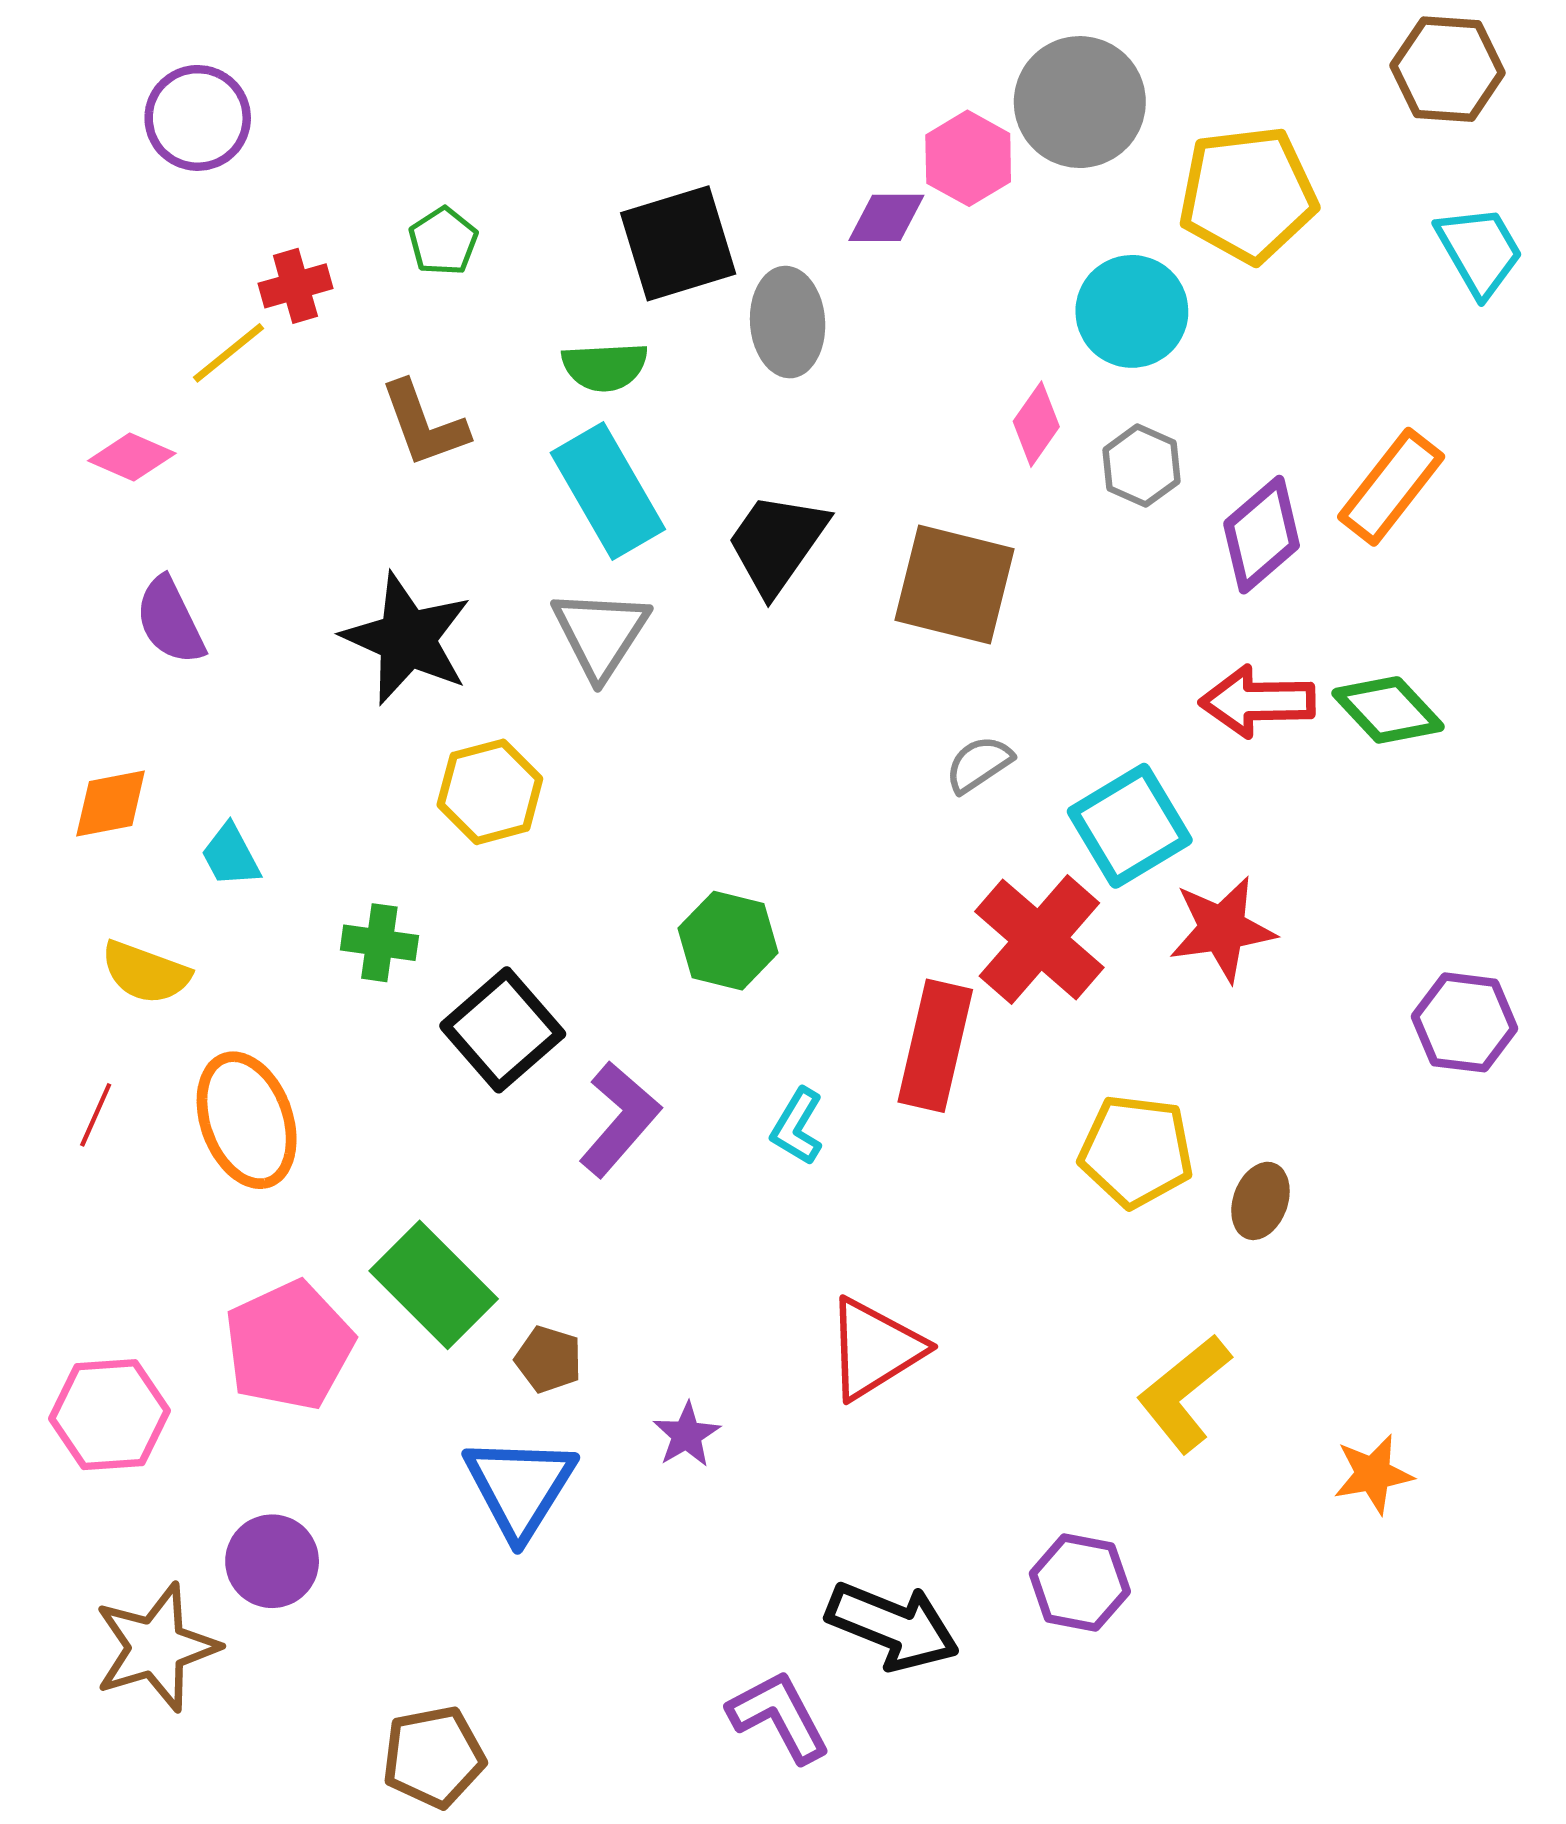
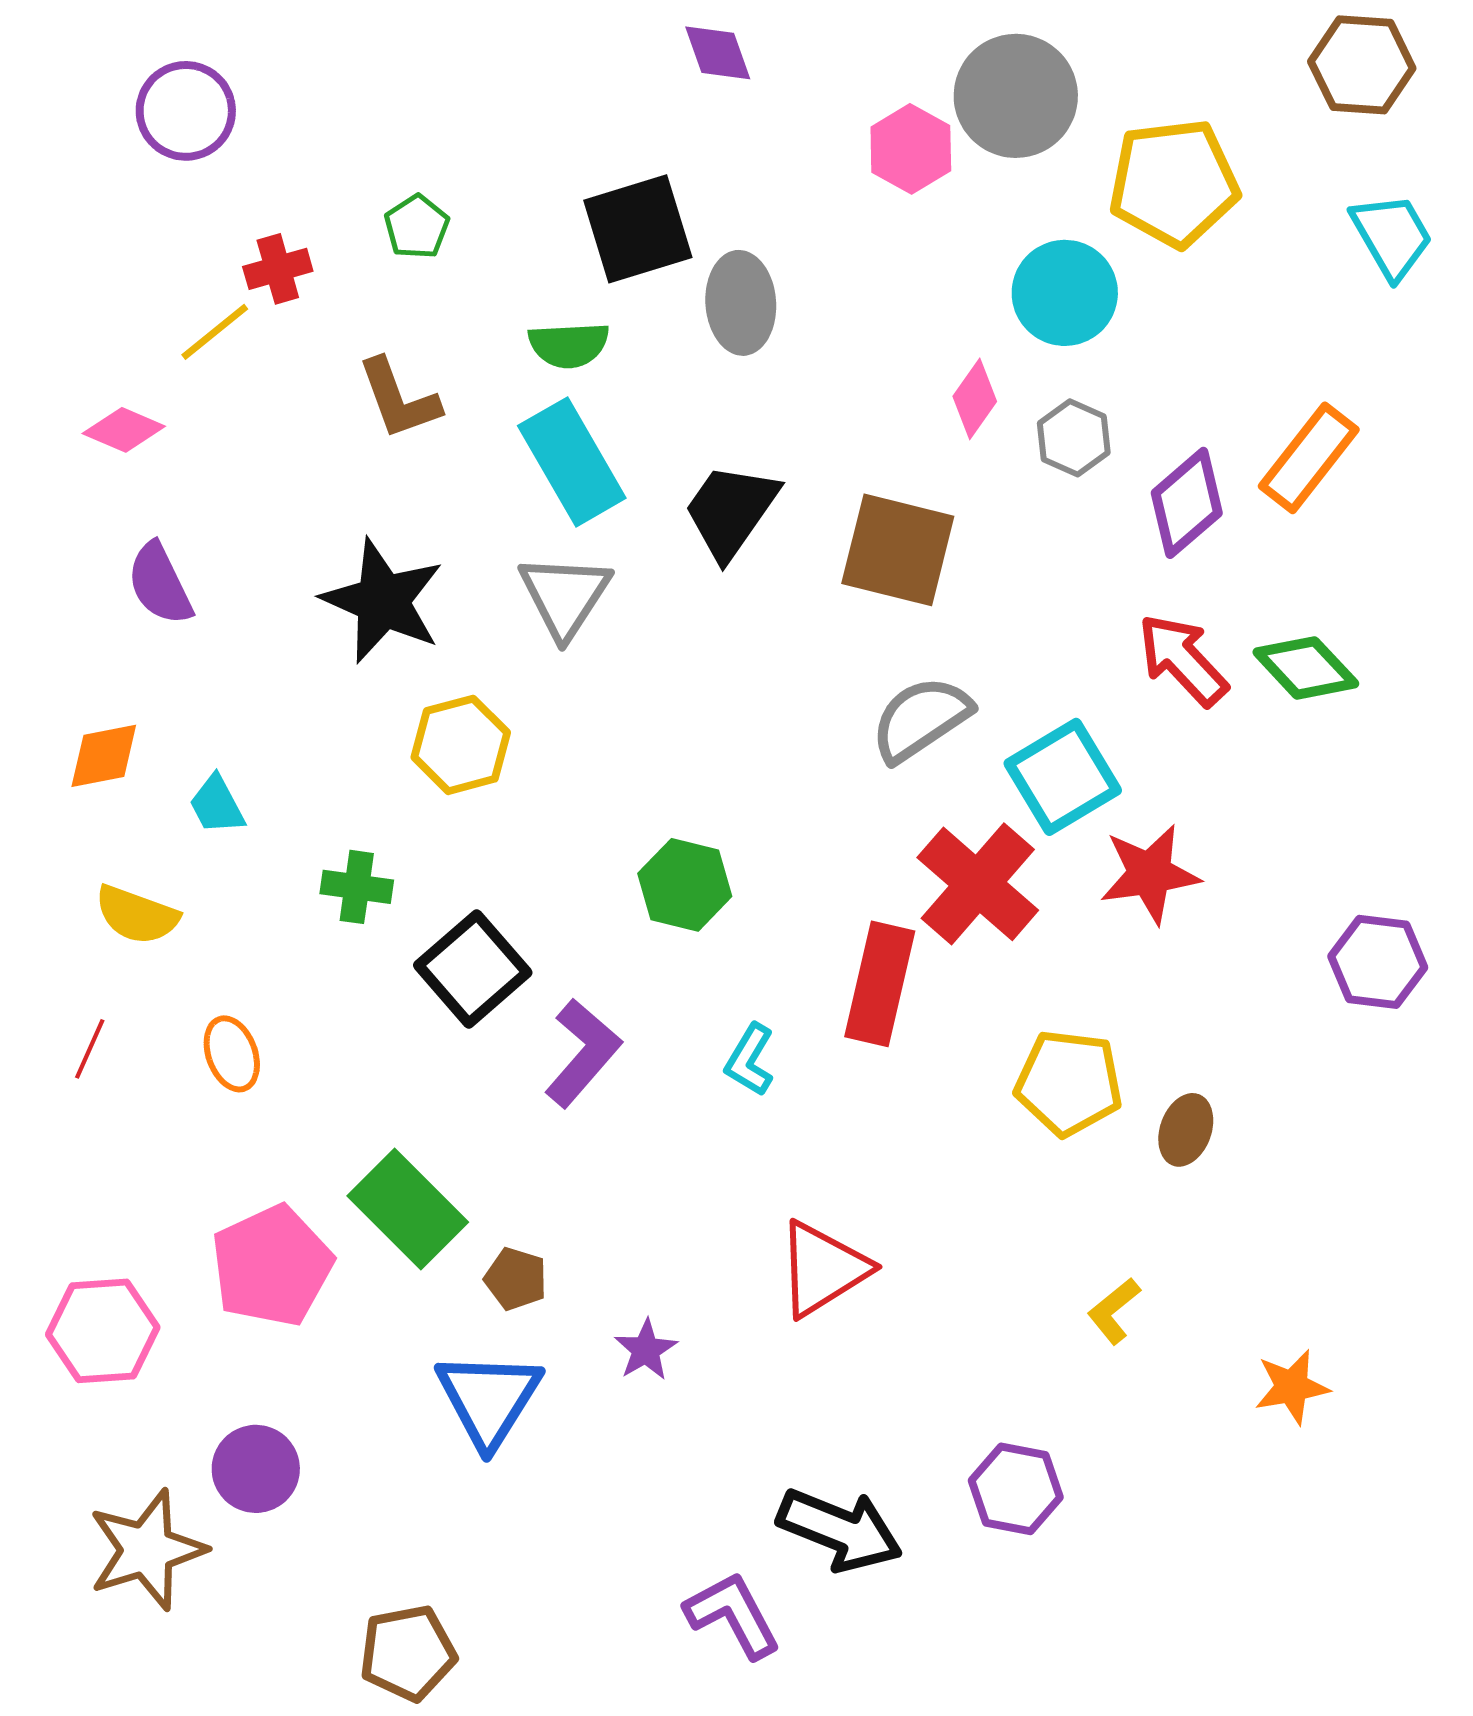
purple diamond: (886, 218) -> (718, 53), moved, turned 70
red arrow: (1257, 701) -> (1183, 660), turned 48
gray semicircle: (979, 764) -> (921, 719), size x1.6
orange ellipse: (247, 1120) -> (232, 1054), size x0.6
yellow L-shape: (1184, 1393) -> (1114, 1311), size x0.6

